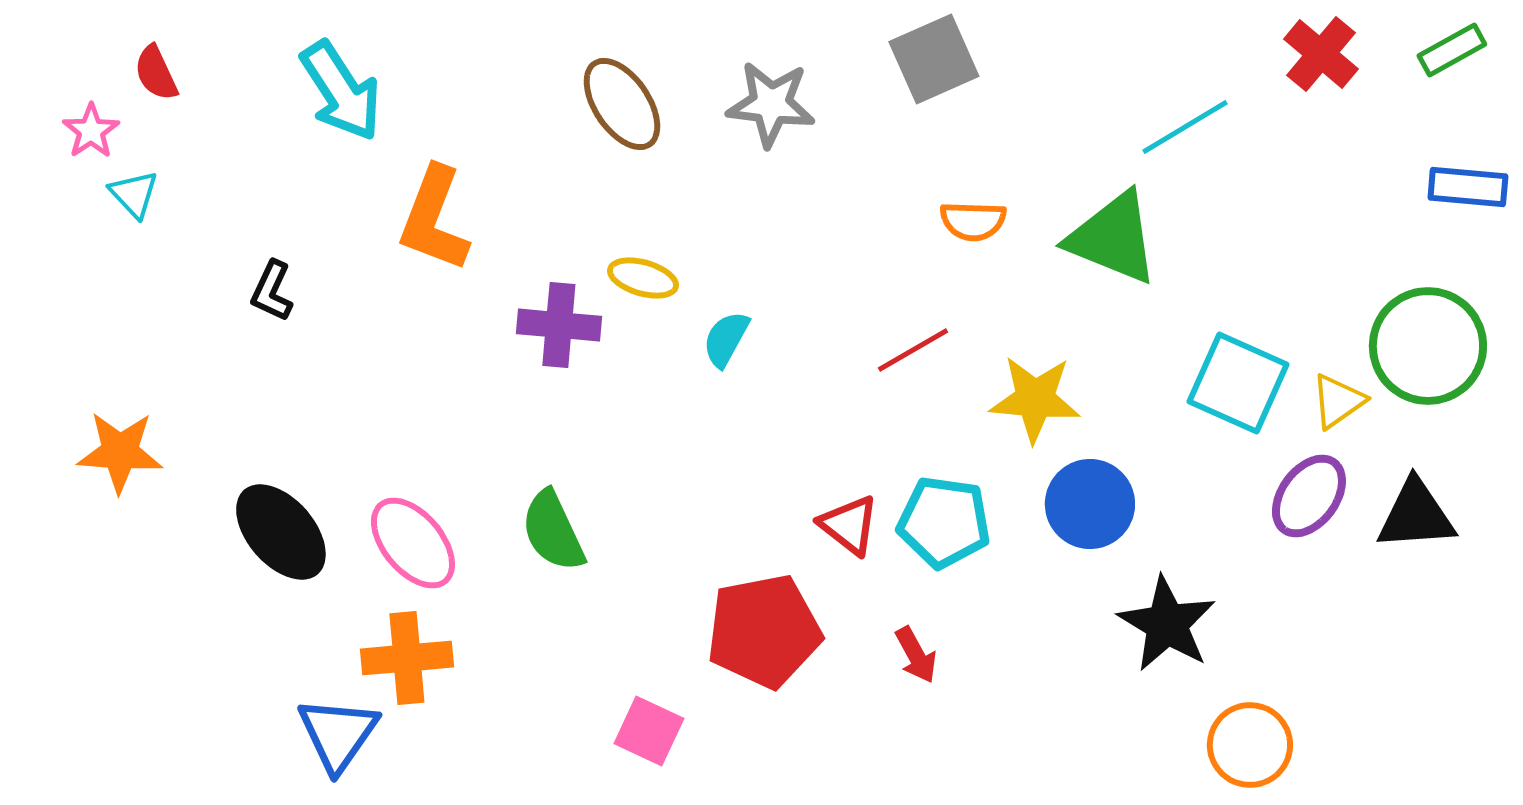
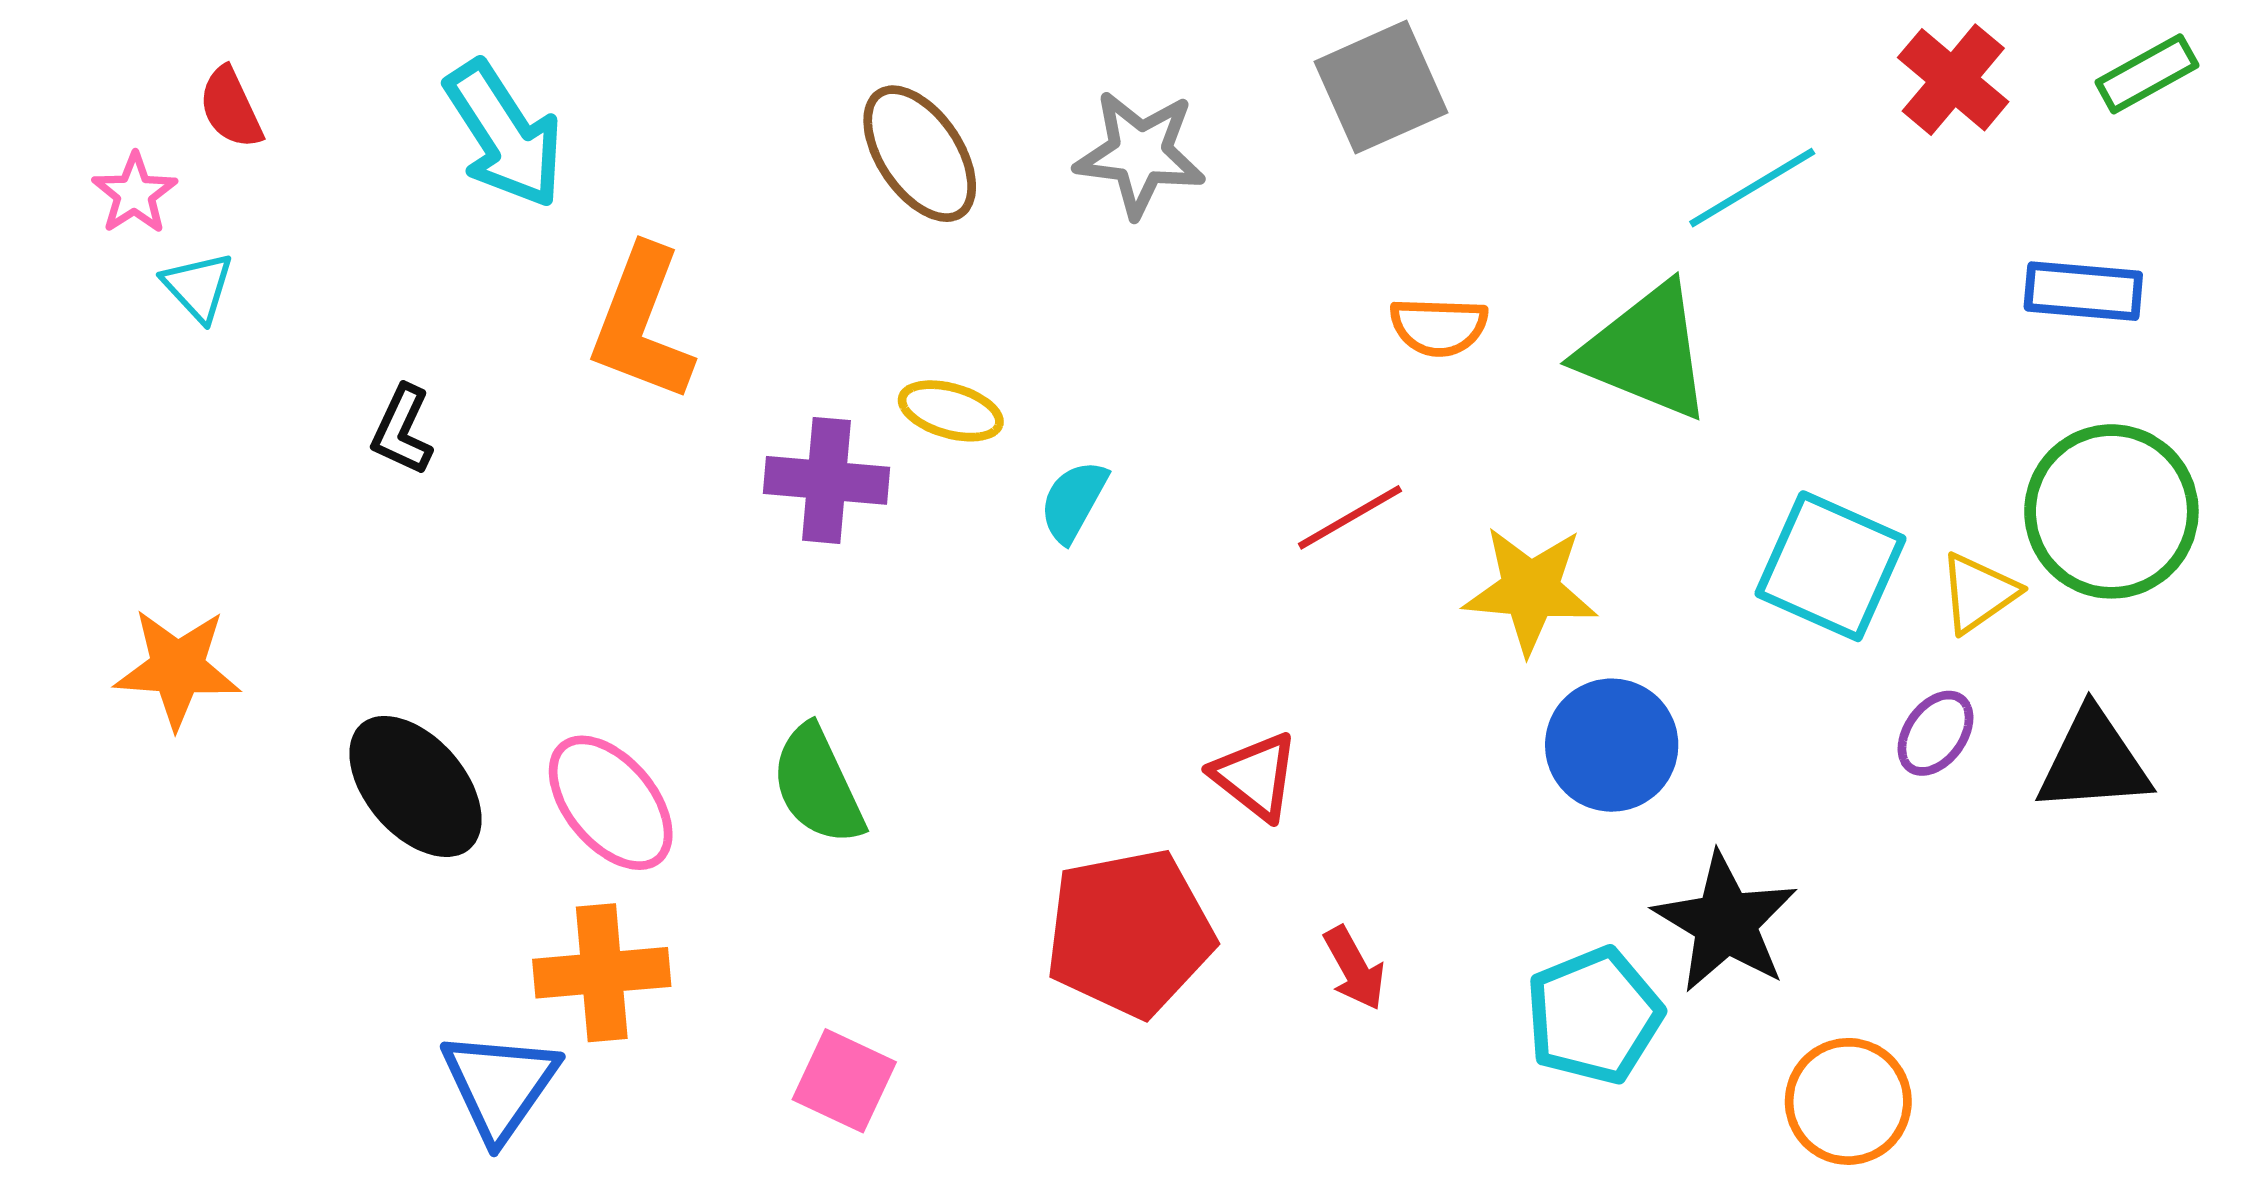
blue rectangle: (1468, 187) -> (2083, 291), moved
purple ellipse: (1309, 496) -> (1935, 733), size x0.7
cyan pentagon: (944, 522) -> (1594, 1016), moved, turned -30
pink square: (649, 731) -> (844, 1081), moved

